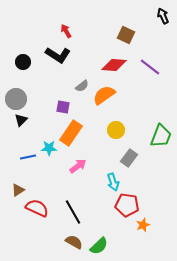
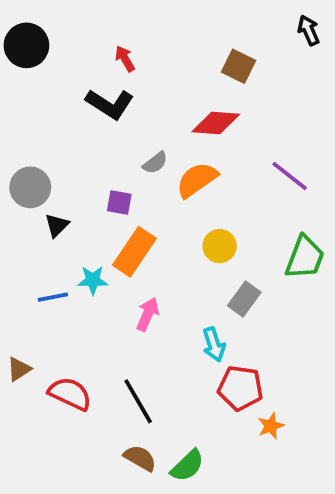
black circle: (23, 62) -> (26, 45), moved, size x1.5
purple line: (150, 67) -> (290, 176), moved
black triangle: (21, 120) -> (57, 225), moved
pink arrow: (78, 166) -> (148, 314), turned -30
brown triangle: (18, 190) -> (19, 369), moved

